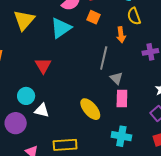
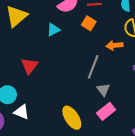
cyan triangle: (61, 28) -> (53, 30), size x0.6
orange arrow: (121, 35) -> (114, 45), turned 84
pink rectangle: (122, 99) -> (106, 111), turned 42

